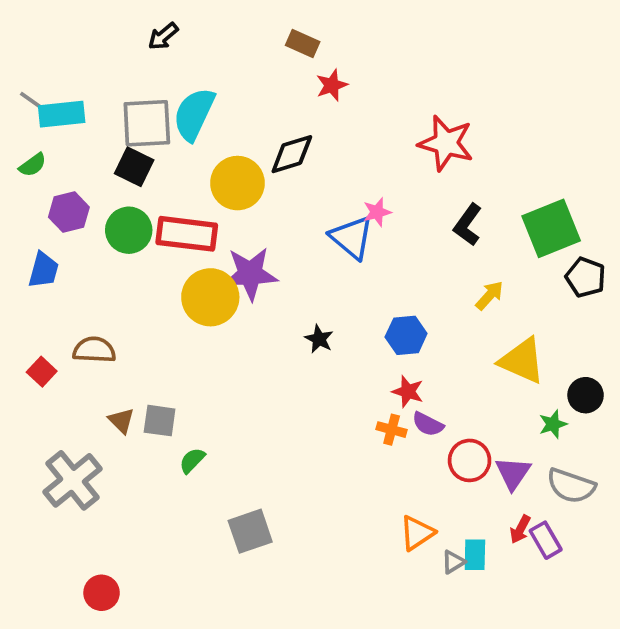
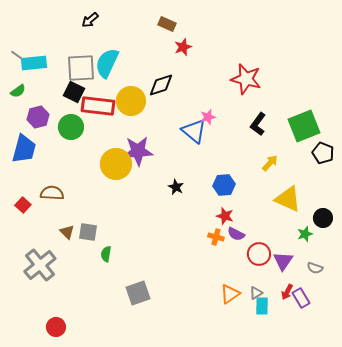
red rectangle: (187, 234) -> (98, 106), moved
blue trapezoid: (44, 270) -> (24, 149), size x1.4
green semicircle: (192, 460) -> (106, 254), turned -35
gray semicircle: (571, 486) -> (315, 268), size x0.6
gray triangle: (453, 562) -> (256, 293), moved

